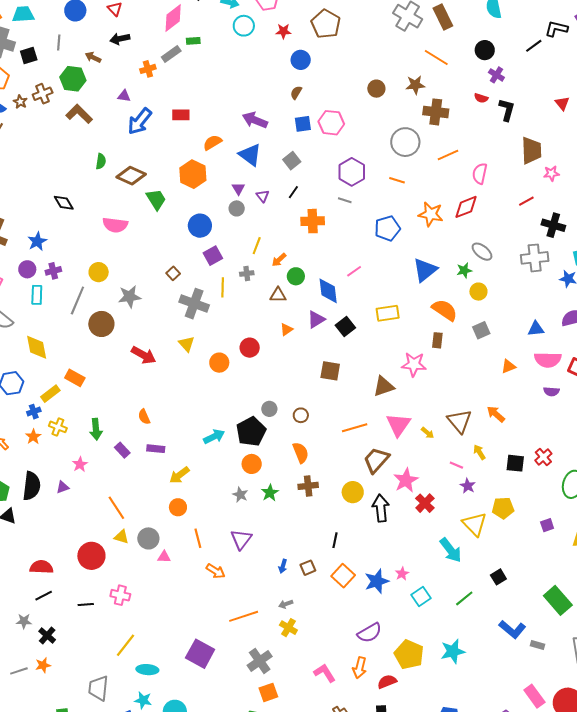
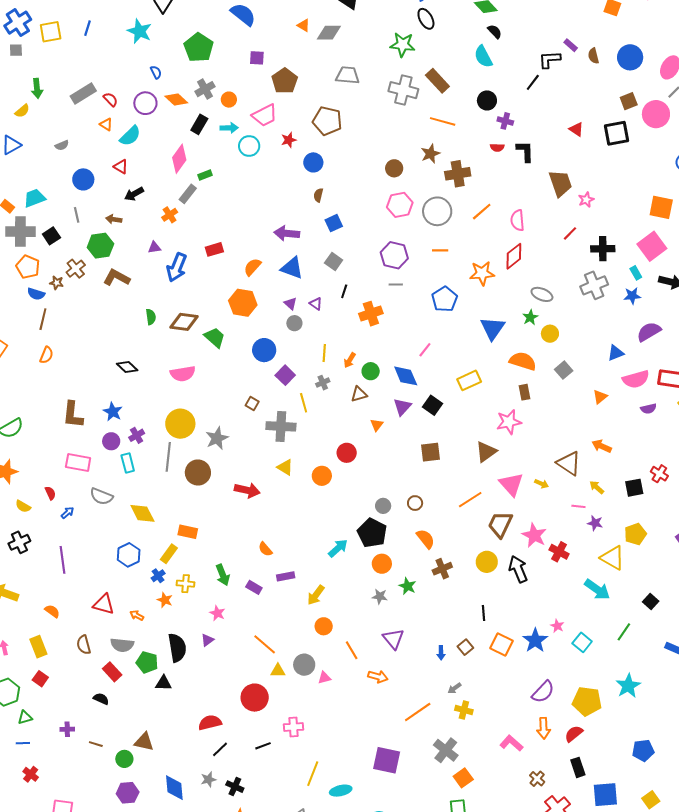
pink hexagon: (331, 123) -> (400, 205), moved
yellow circle: (99, 272) -> (180, 424), size x1.5

